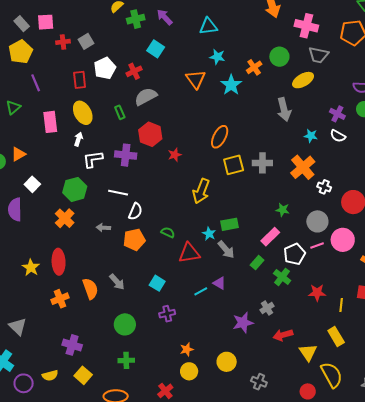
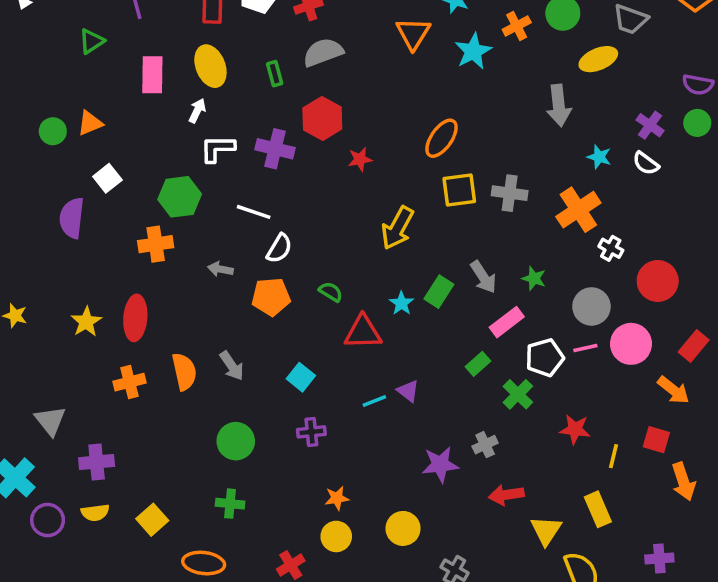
orange cross: (65, 218) -> (156, 244), turned 30
green rectangle: (229, 224) -> (439, 292), turned -54
gray arrow: (226, 250) -> (483, 277), moved
purple cross: (72, 345) -> (97, 462), moved, turned -30

